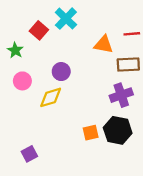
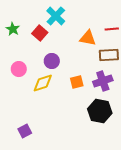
red square: (39, 30) -> (40, 33), moved
green star: (15, 50) -> (13, 29), moved
orange square: (91, 133) -> (77, 82), moved

